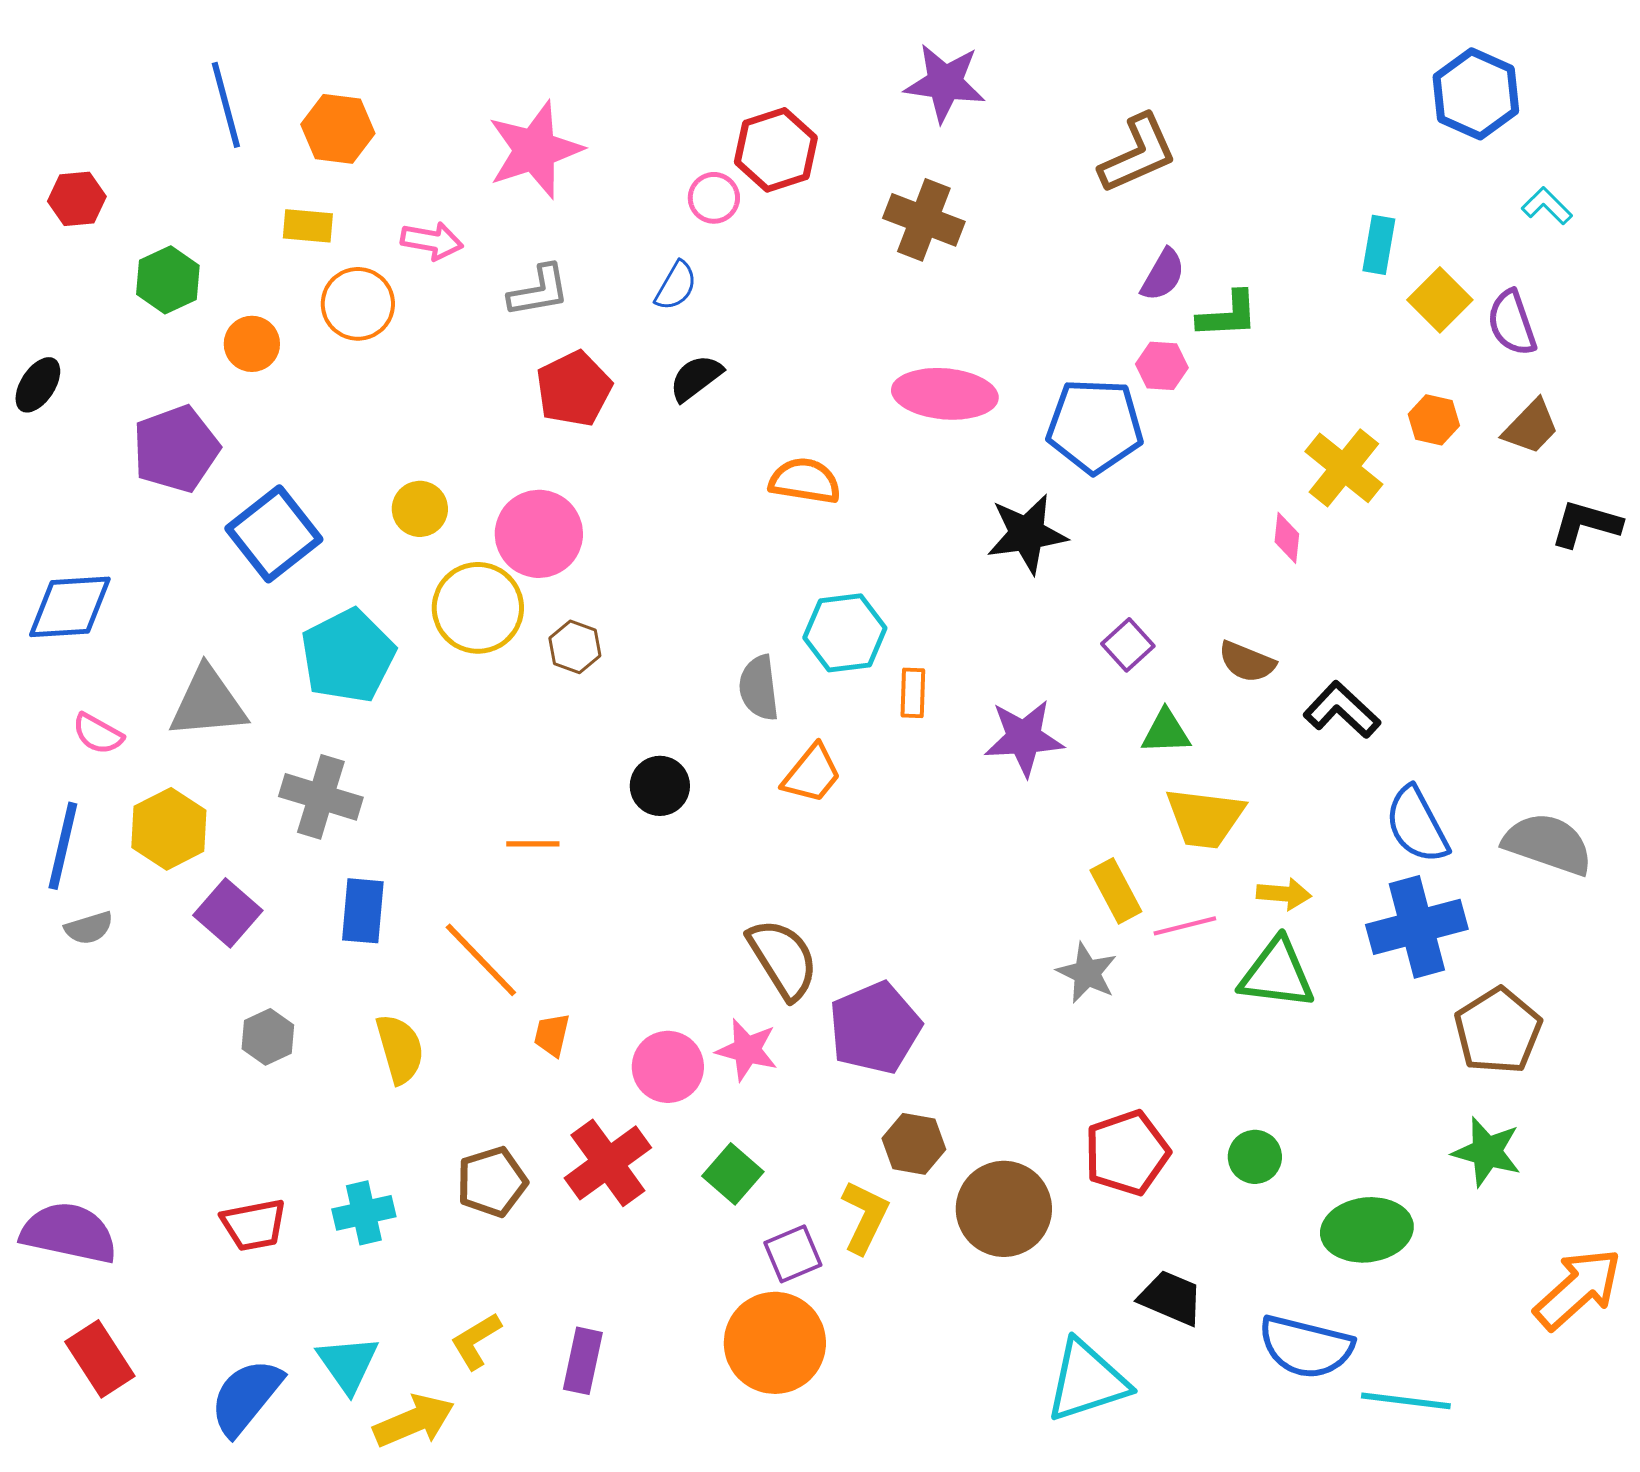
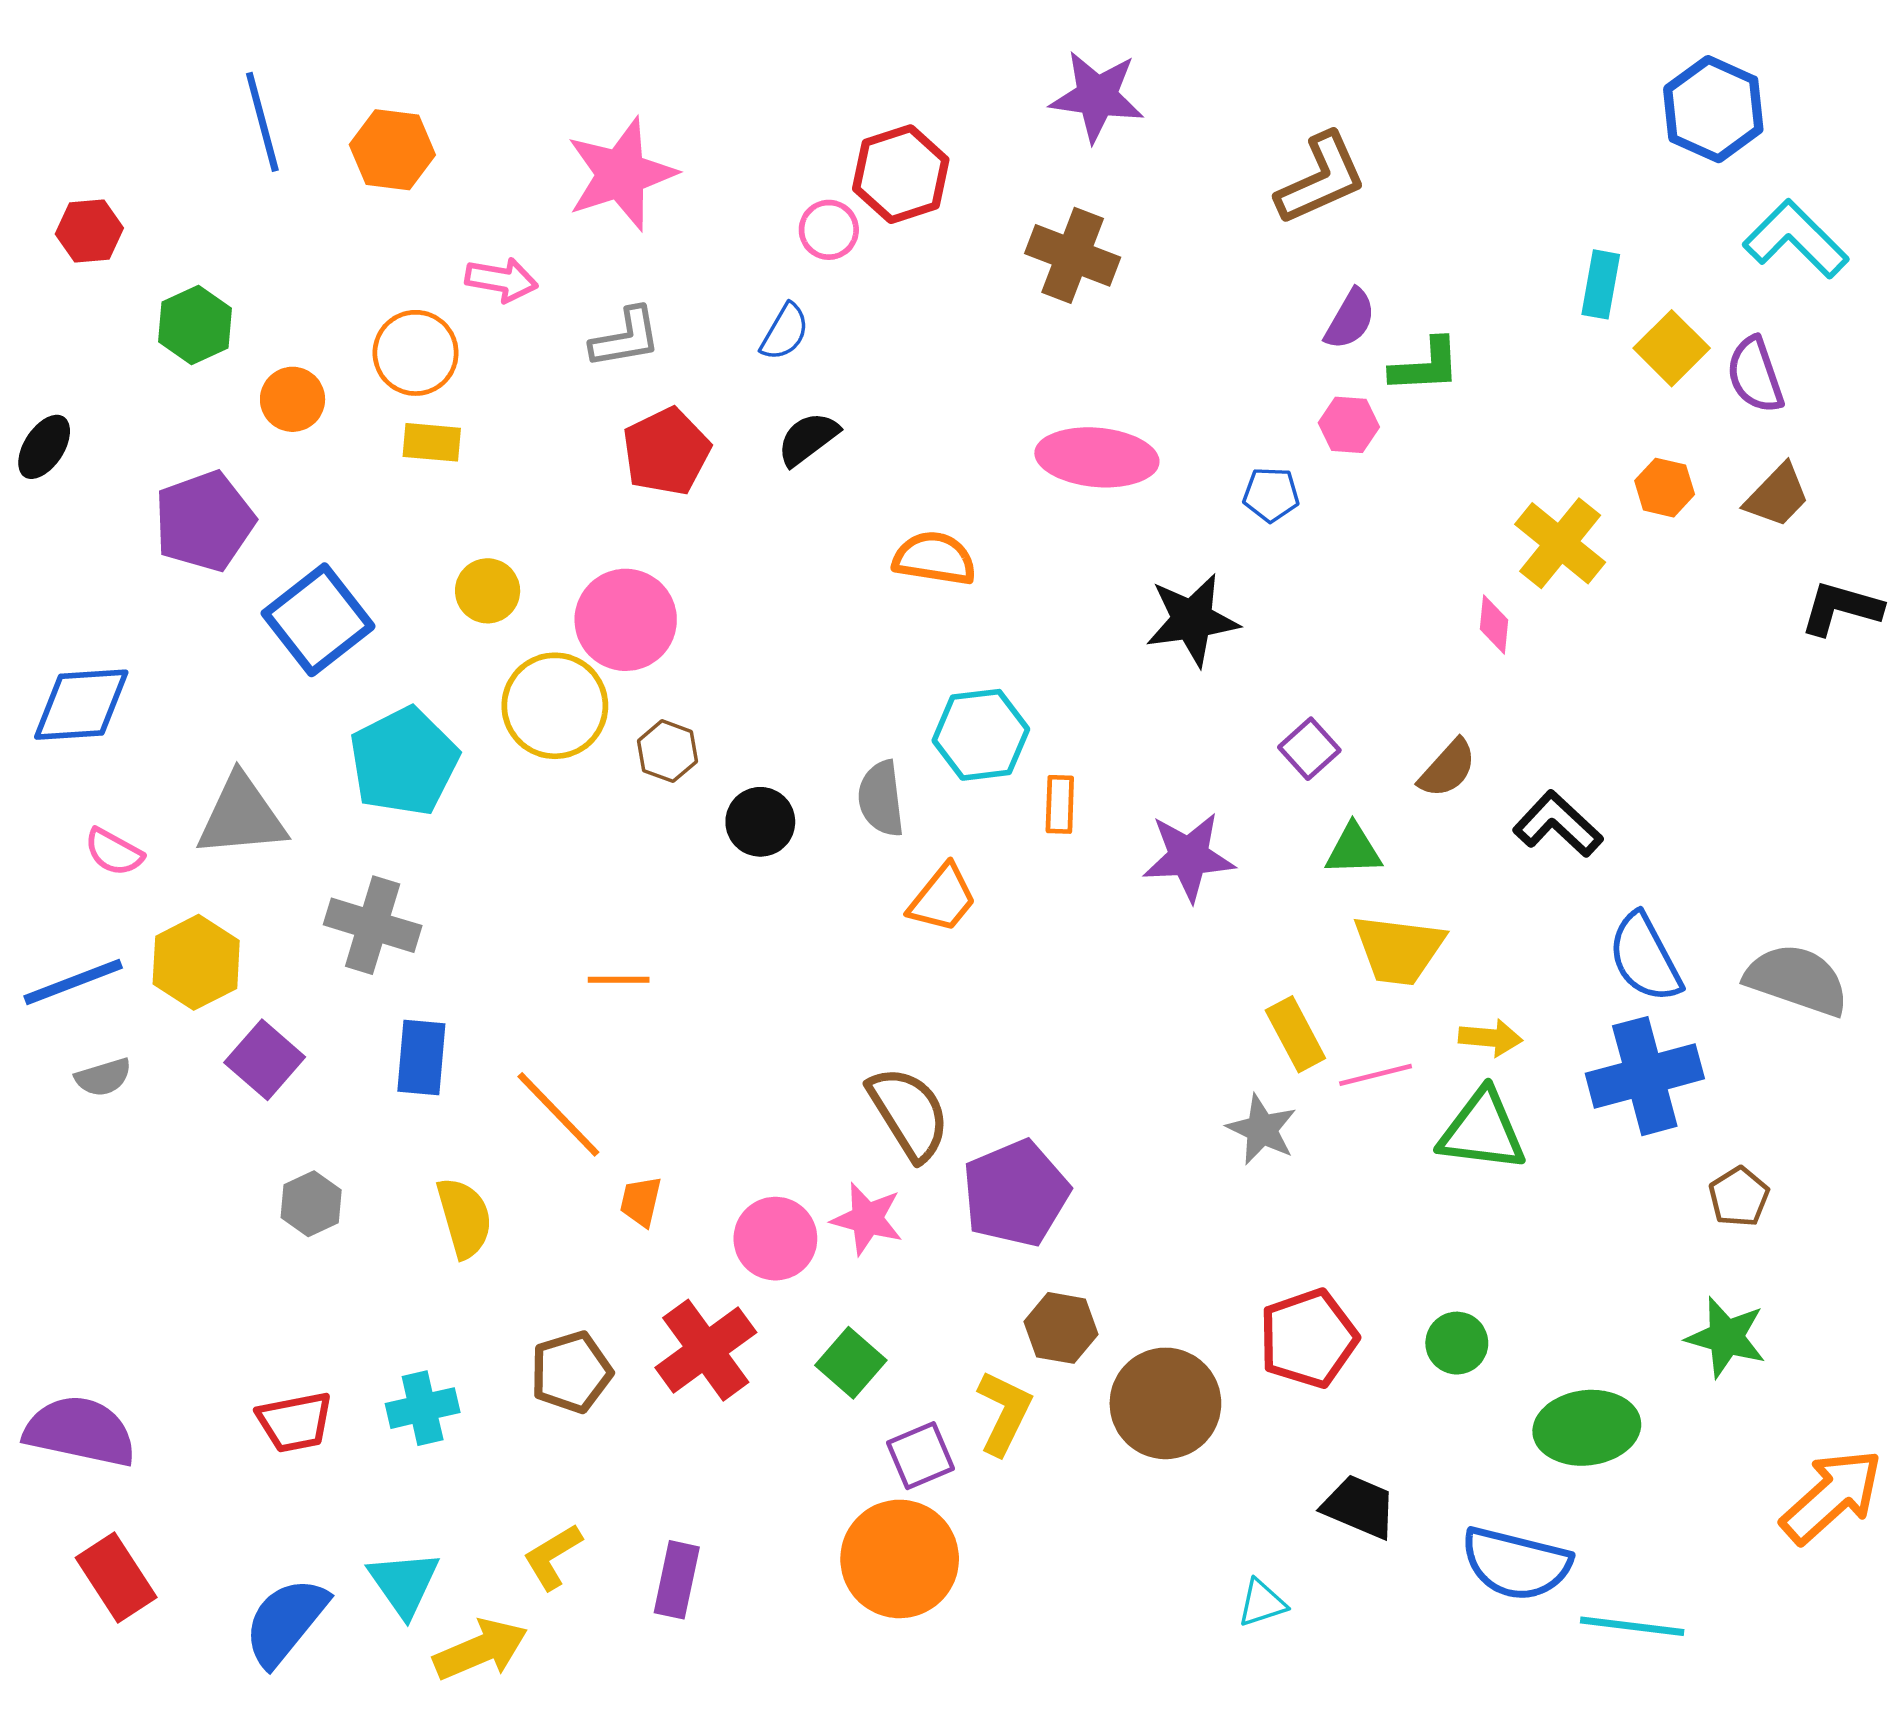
cyan L-shape: (1547, 206) -> (1796, 239), size x1.8
yellow rectangle: (308, 226) -> (432, 442), moved
blue pentagon: (1095, 426) -> (1271, 495), size x0.5
brown semicircle: (1247, 662) -> (1448, 768), turned -70
black circle: (660, 786) -> (760, 822), moved
blue line: (63, 846) -> (73, 982), turned 56
brown pentagon: (1498, 1031) -> (1739, 1197), size x0.6
cyan triangle: (1087, 1381) -> (1262, 1603), size x0.5

